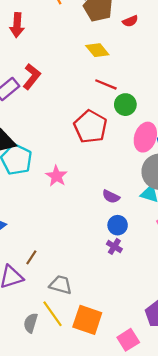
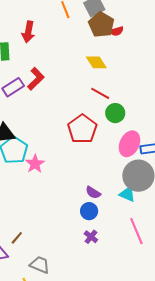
red semicircle: (130, 21) -> (116, 31), moved
pink star: (57, 176) -> (35, 164), moved
blue circle: (118, 225) -> (89, 211), moved

